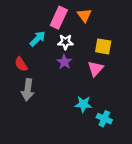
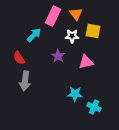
white star: (65, 42) -> (72, 36), moved
yellow square: (103, 46) -> (93, 31), moved
pink triangle: (95, 69) -> (86, 62), turned 35

